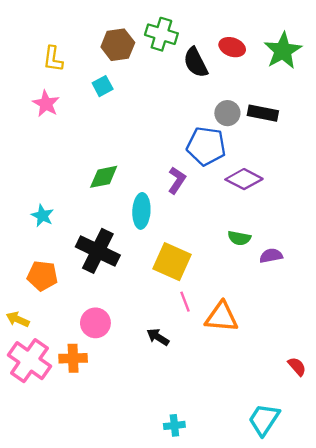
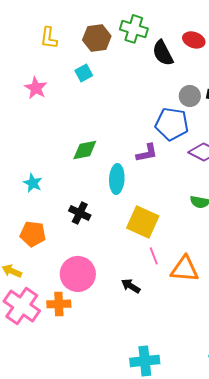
yellow L-shape: (53, 59) -> (49, 38), moved
purple L-shape: (177, 180) -> (147, 153), turned 45
black cross: (98, 251) -> (80, 213), size x0.6
pink circle: (95, 323) -> (78, 274), size x1.4
cyan cross: (174, 425) -> (145, 361), size x1.6

